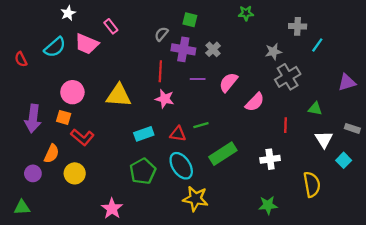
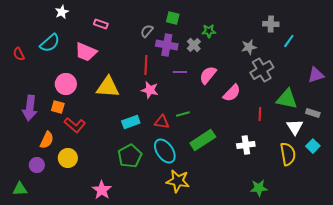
green star: (246, 13) -> (209, 31), moved
pink rectangle: (111, 26) -> (101, 24), turned -32
pink trapezoid: (87, 44) -> (86, 52), moved
green triangle: (315, 109) -> (287, 99), size x1.6
gray rectangle: (352, 128) -> (313, 113), moved
purple circle: (33, 173) -> (37, 165), moved
yellow semicircle: (312, 184) -> (288, 154), moved
green star: (268, 205) -> (259, 188), moved

